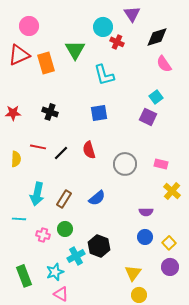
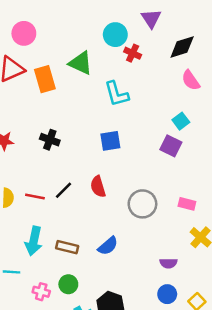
green triangle: (75, 50) -> (81, 63), turned -35
red line: (38, 147) -> (35, 196), moved
brown rectangle: (64, 199) -> (67, 247), turned 72

